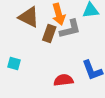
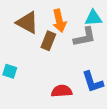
gray L-shape: (70, 29) -> (85, 37), moved

